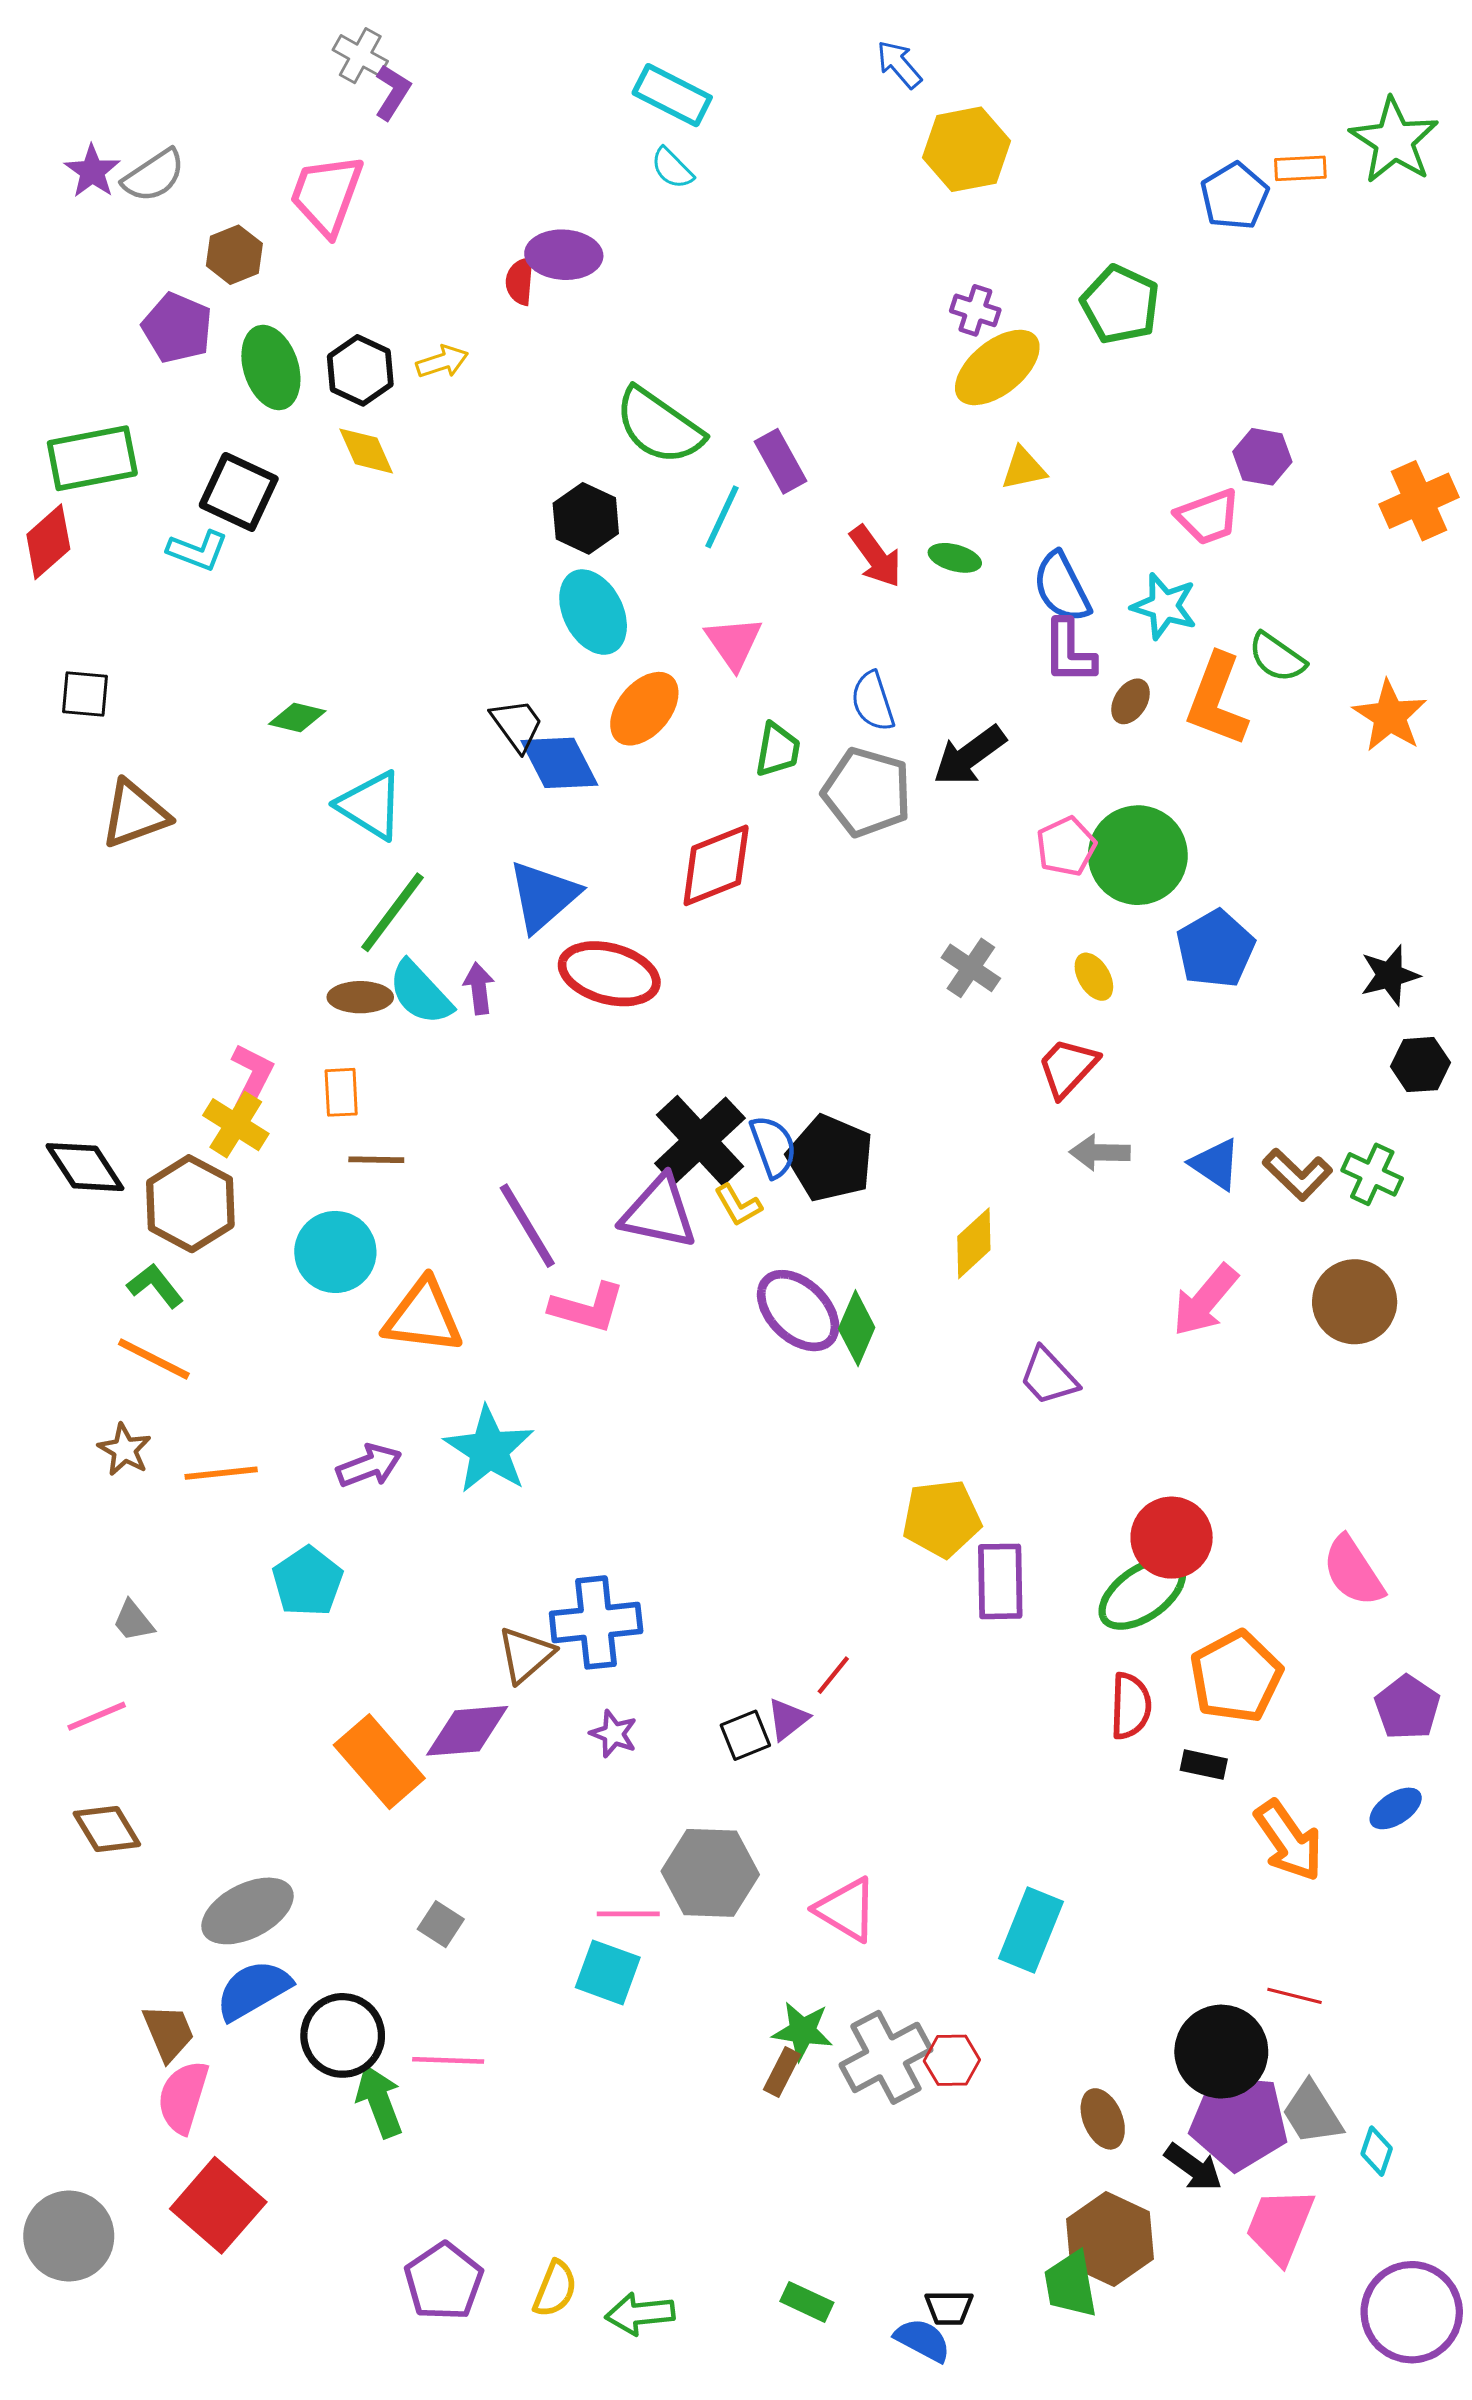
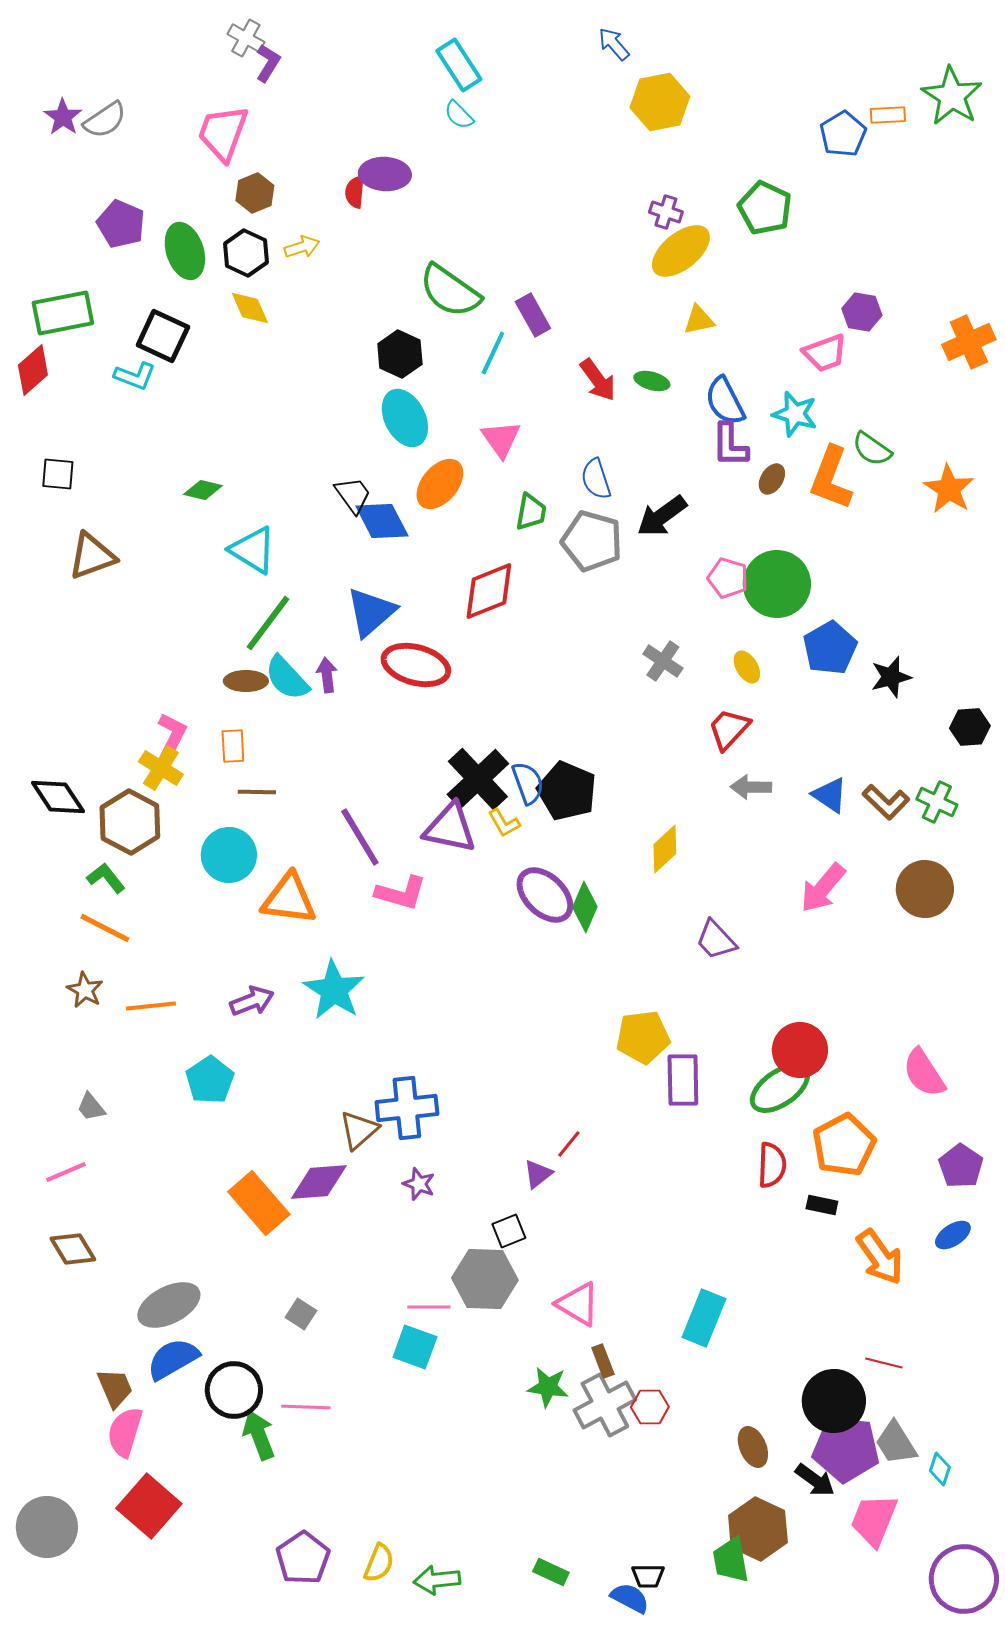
cyan rectangle: (672, 95) -> (459, 65), turned 30
brown hexagon: (234, 255) -> (255, 193), moved
pink pentagon: (1066, 846) -> (728, 578), turned -30
black star: (1390, 975) -> (891, 677), moved
black square: (745, 1735) -> (509, 1231), moved
brown rectangle: (782, 2072) -> (603, 1361), moved, turned -48

